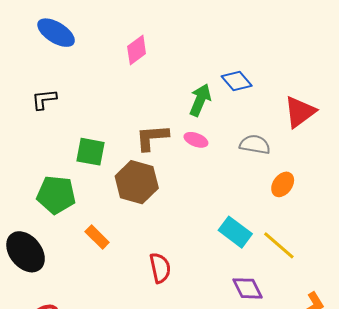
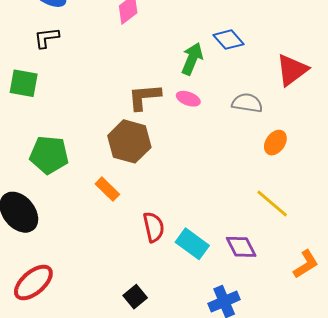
black L-shape: (44, 99) -> (47, 38), moved
green square: (91, 152) -> (24, 83), moved
cyan rectangle: (235, 232) -> (192, 244), moved
orange rectangle: (97, 237) -> (107, 189), moved

